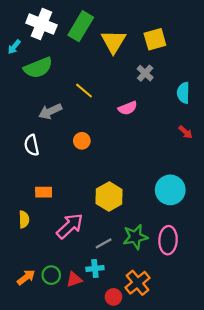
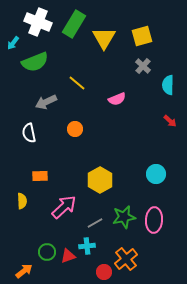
gray cross: (145, 73) -> (143, 66), moved
cyan circle: (170, 190) -> (156, 174), size x0.7
orange arrow: (26, 277) -> (24, 271), moved

